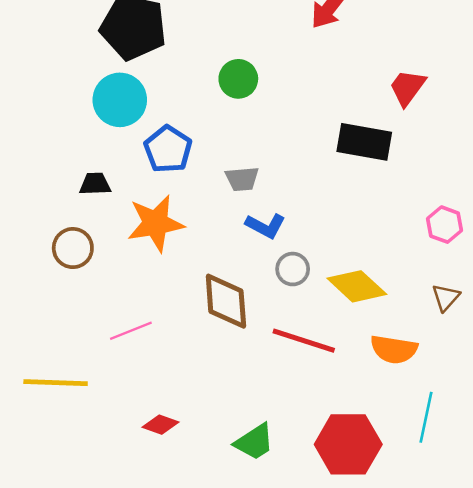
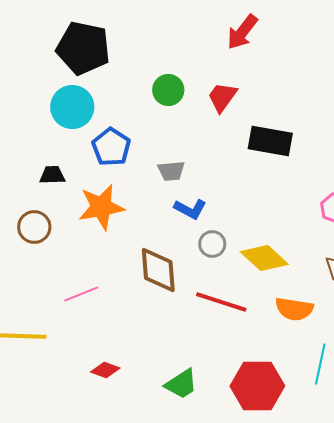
red trapezoid: (407, 88) -> (222, 97), moved

